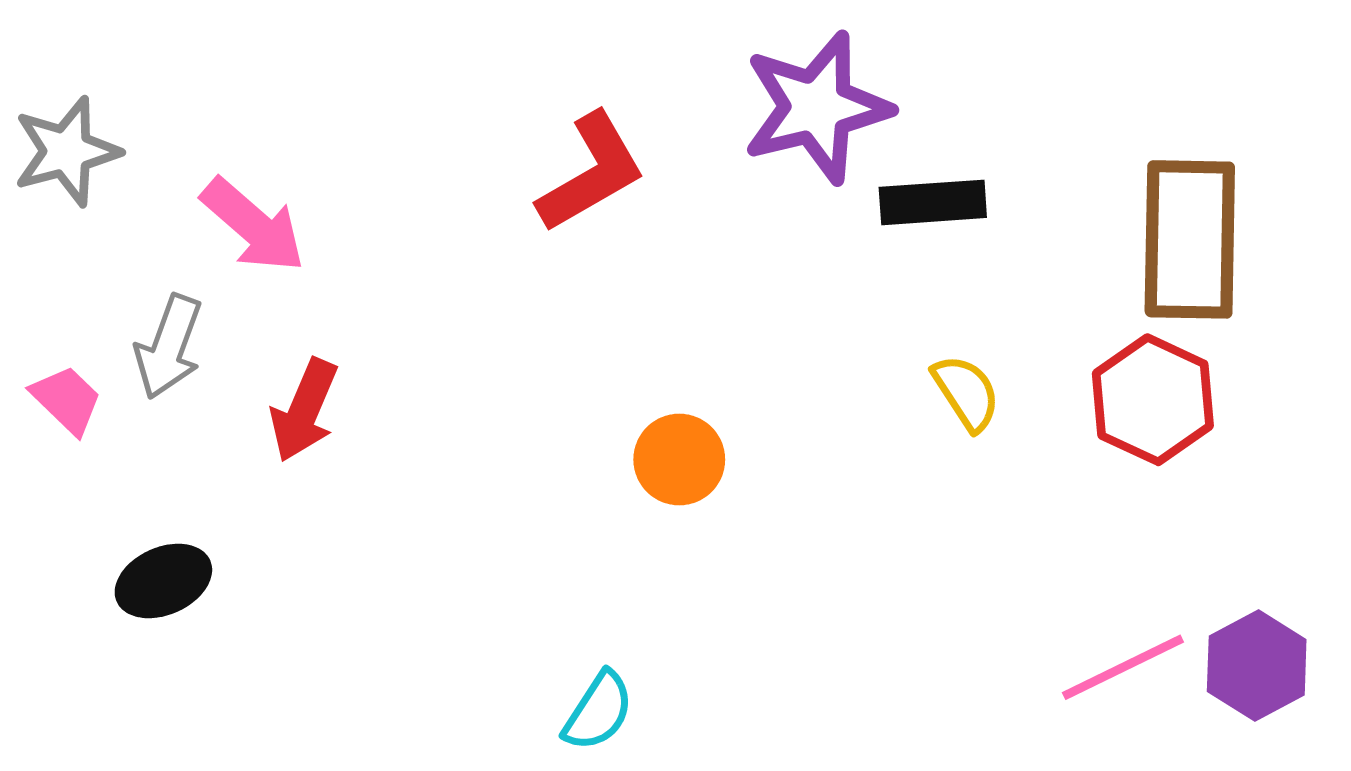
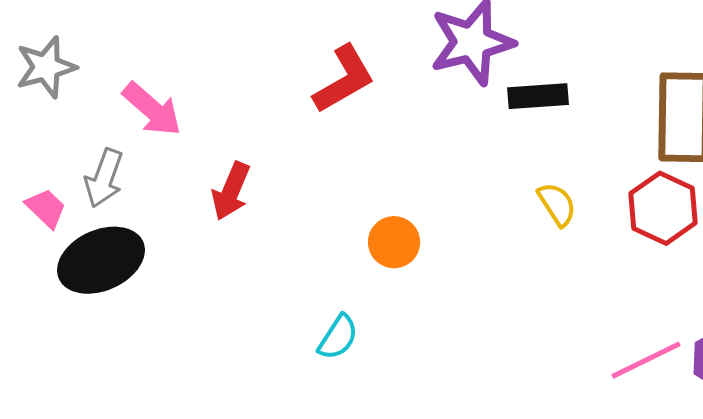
red arrow: (304, 410) -> (231, 191), moved
black ellipse: (163, 581) -> (101, 260), moved, size x1.6
cyan semicircle: (598, 711) -> (338, 337), moved

